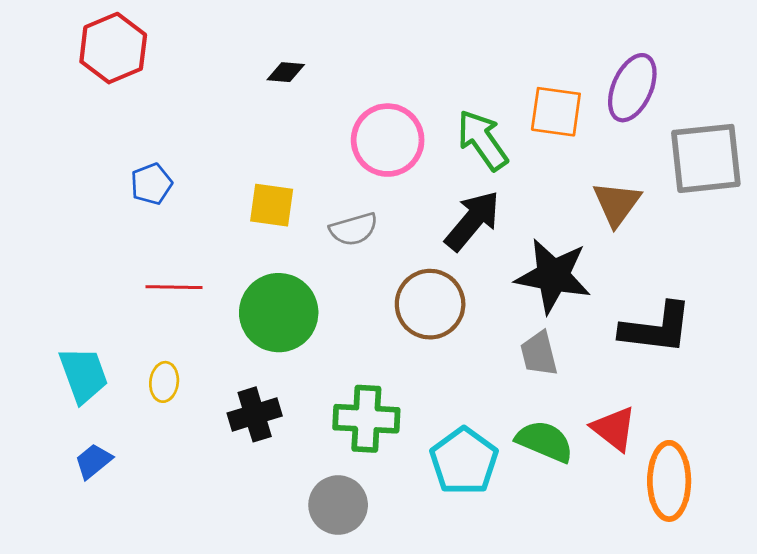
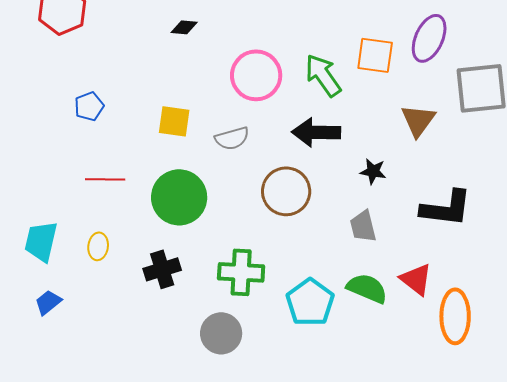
black arrow: (472, 221) -> (316, 132), turned -129
black star: (553, 276) -> (373, 171), size x0.5
cyan trapezoid: (83, 375) -> (41, 241), turned -147

